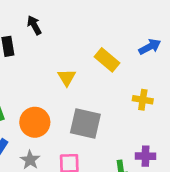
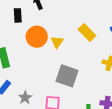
orange circle: (35, 122) -> (37, 37), moved

